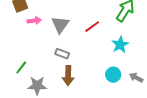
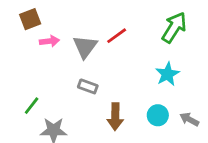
red line: (92, 27) -> (117, 36), moved
brown arrow: (68, 76) -> (115, 117), moved

